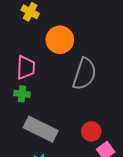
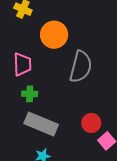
green cross: (22, 94) -> (30, 94), moved

